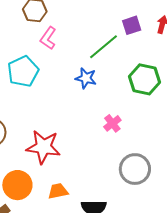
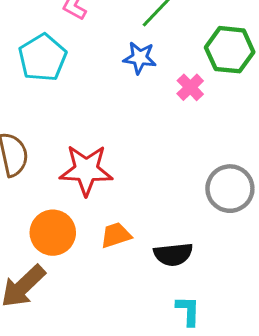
pink cross: (112, 123) -> (190, 87), moved

